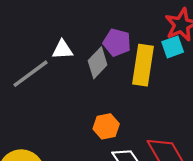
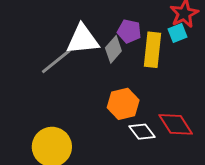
white triangle: (62, 50) -> (83, 39), size x1.8
orange hexagon: (106, 126) -> (123, 104), size x1.4

